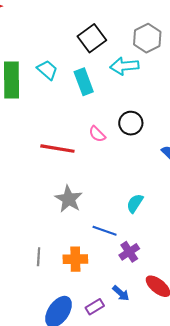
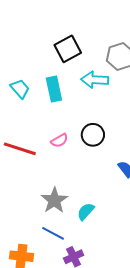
cyan trapezoid: (47, 70) -> (20, 89), moved
pink semicircle: (97, 134) -> (59, 141), turned -84
gray star: (69, 199) -> (54, 200), moved

